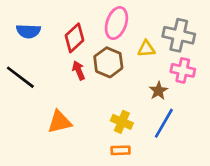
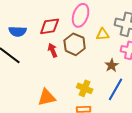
blue semicircle: (28, 31) -> (18, 31), moved
red diamond: (74, 38) -> (50, 26), turned 35
orange triangle: (60, 122) -> (47, 97), moved

